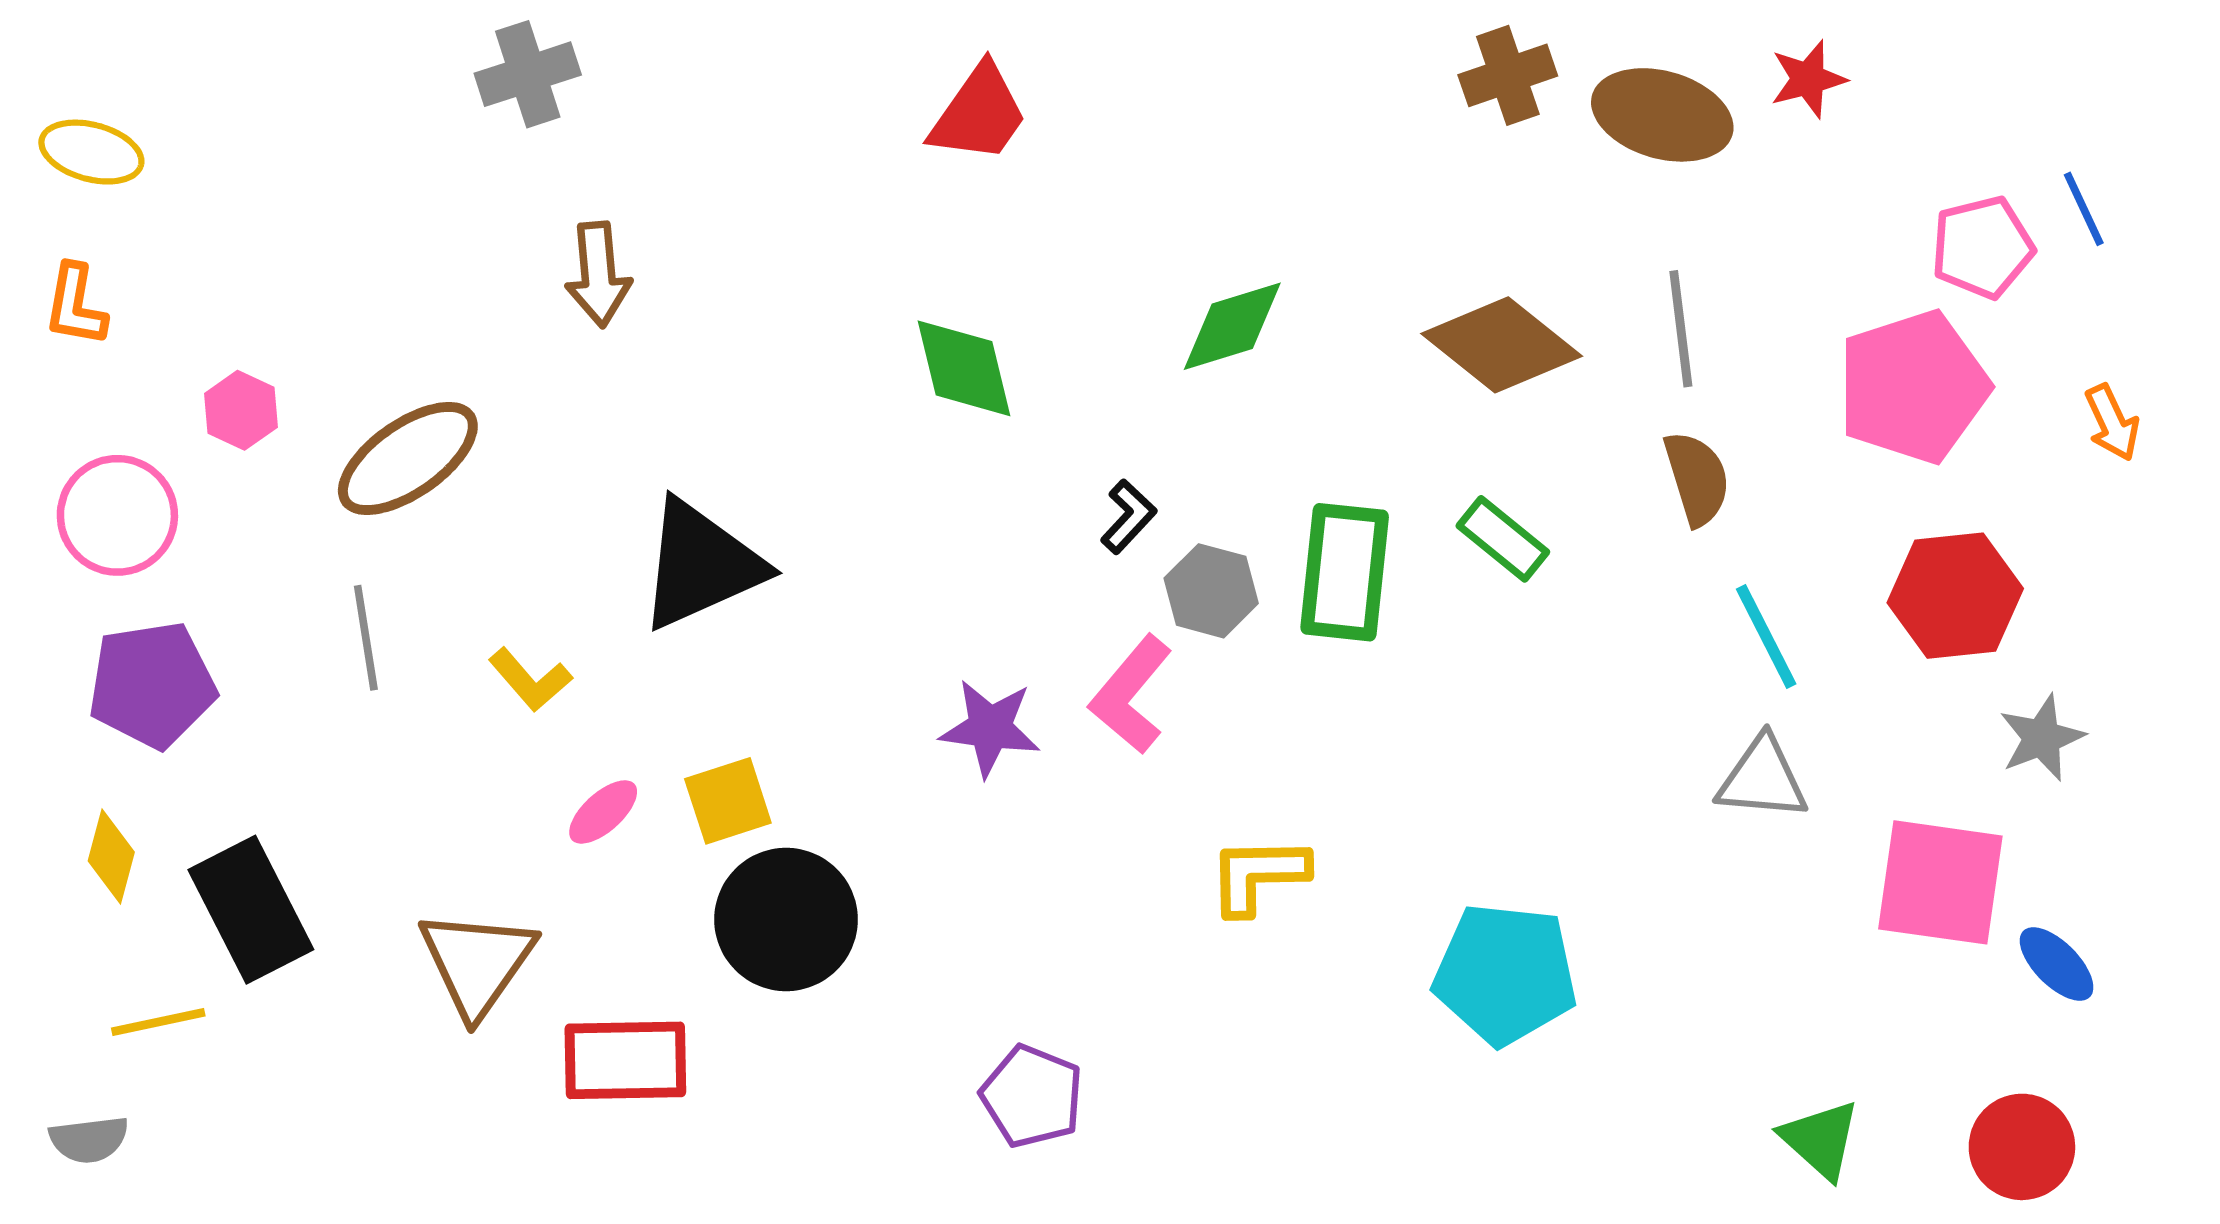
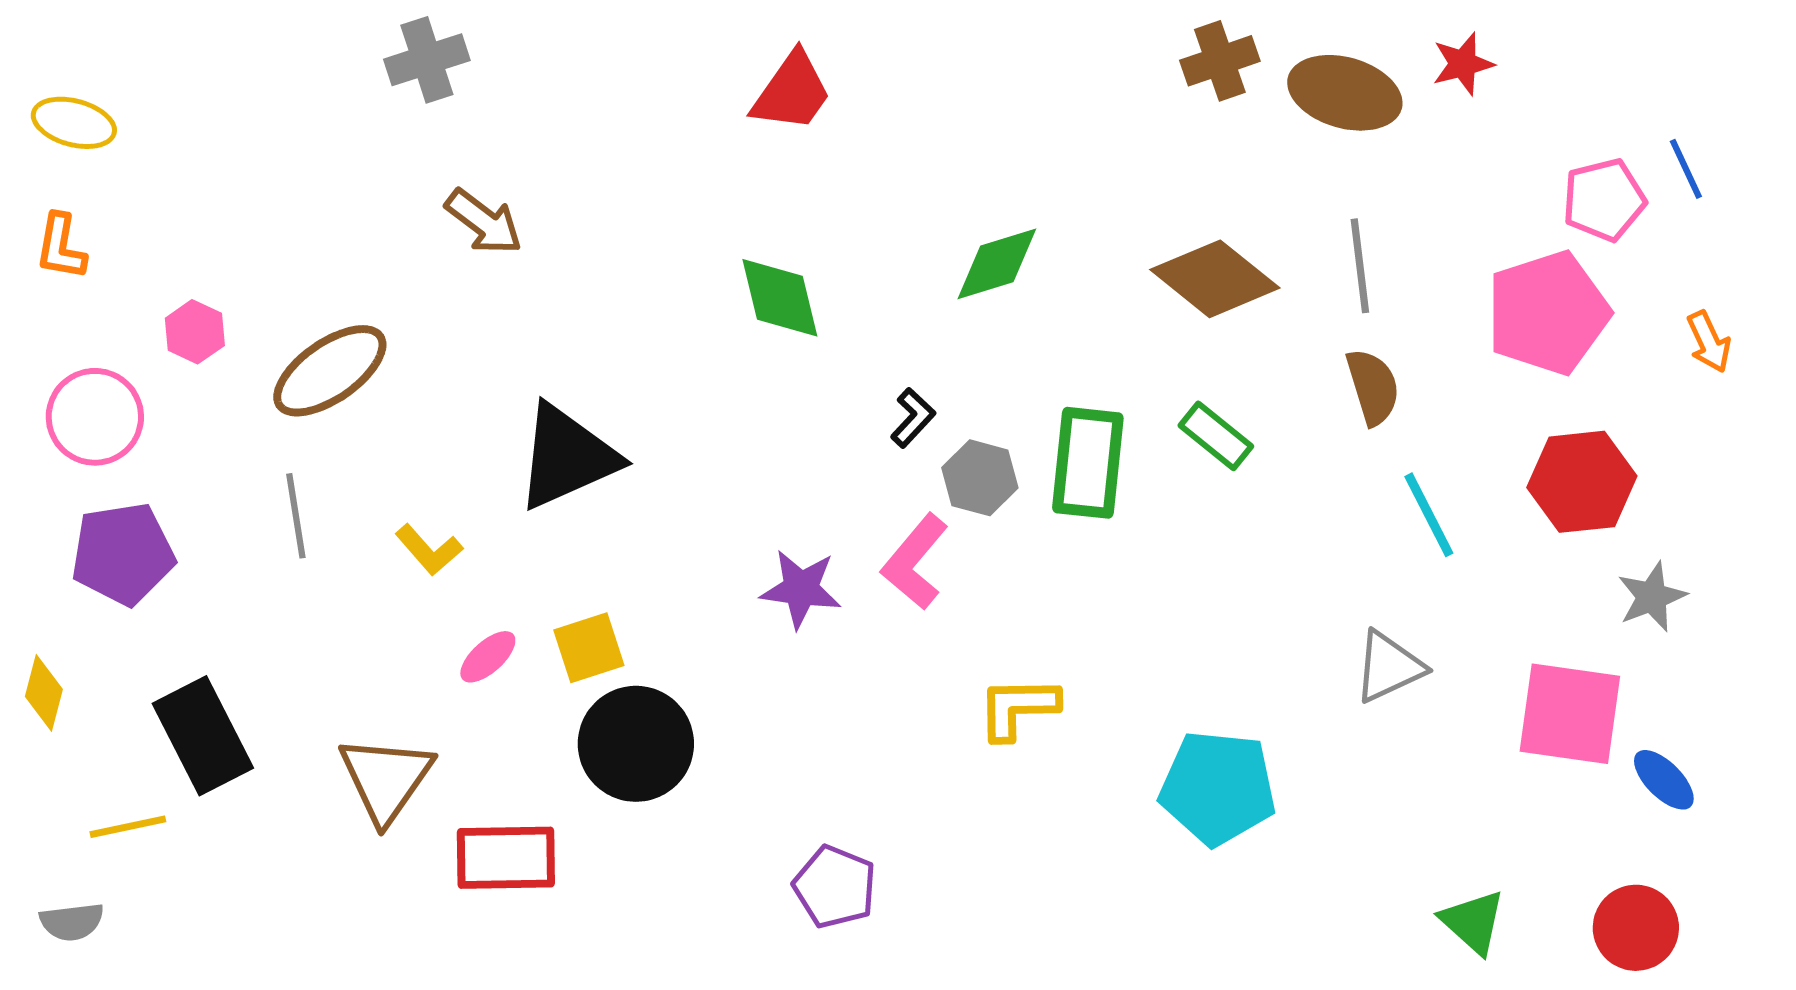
brown arrow: (598, 274) -> (484, 222), turned -48
gray triangle: (1762, 779) -> (1389, 667), moved, turned -30
yellow diamond: (111, 856) -> (44, 693), moved

